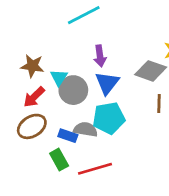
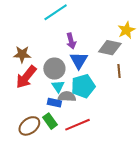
cyan triangle: (59, 78) -> (58, 86), moved
red arrow: (34, 97) -> (26, 77), size x1.4
brown ellipse: (32, 126) -> (29, 126), moved

